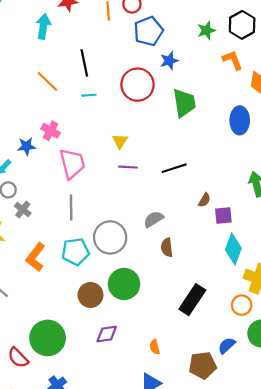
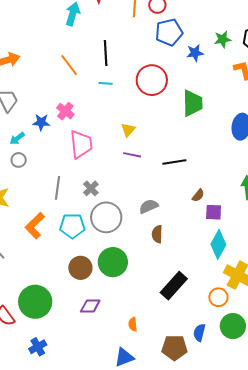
blue star: (169, 61) -> (195, 53), moved
gray line: (71, 208) -> (57, 188), moved
gray cross: (23, 210) -> (91, 188), moved
blue semicircle: (227, 346) -> (199, 333), turned -42

